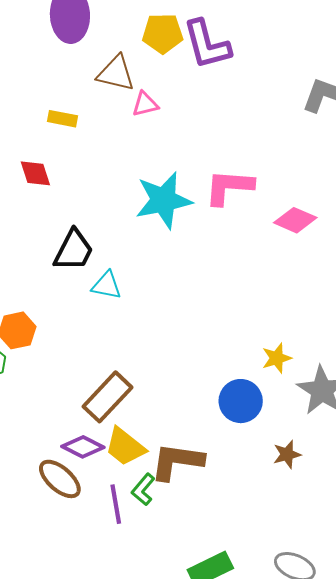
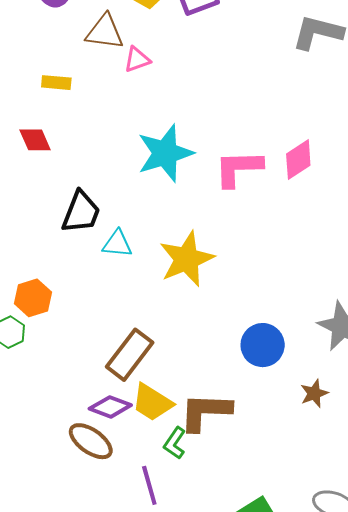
pink L-shape: (229, 187) -> (238, 168), moved
pink diamond: (295, 220) -> (298, 160), turned -51
yellow star: (277, 358) -> (187, 259), moved, size x1.8
purple line: (116, 504) -> (149, 485), moved

